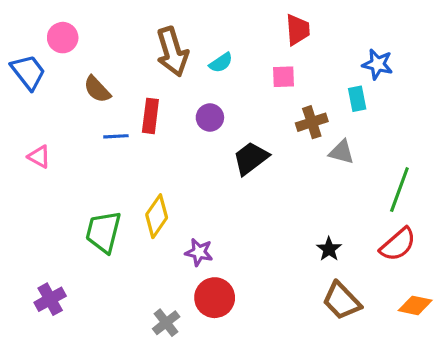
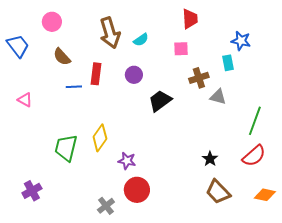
pink circle: (63, 38) -> (52, 22), moved

